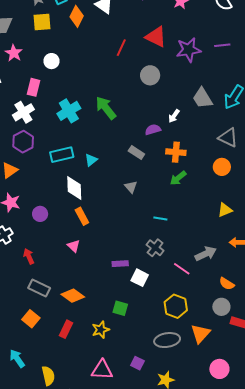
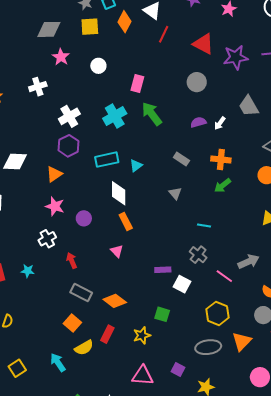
red line: (121, 48) -> (164, 34), moved
pink rectangle: (34, 87) -> (137, 83), moved
purple semicircle: (153, 130) -> (198, 122), moved
yellow semicircle: (48, 376) -> (84, 348), moved, turned 72

